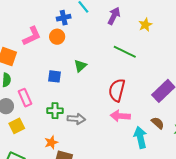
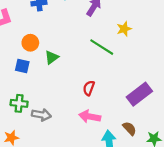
yellow star: (145, 25) -> (124, 29), moved
orange circle: (57, 37) -> (30, 43), moved
red semicircle: (117, 90) -> (89, 88), size x0.6

